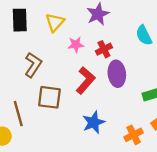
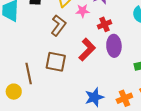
pink star: (76, 45) -> (83, 11), moved
brown L-shape: (33, 65) -> (58, 25), moved
blue star: (94, 122) -> (94, 97), moved

